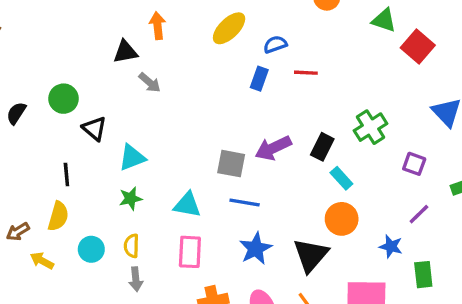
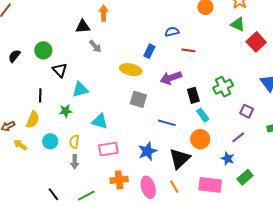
yellow ellipse: (229, 28) -> (131, 70), moved, turned 50
blue rectangle: (259, 79) -> (149, 51), moved
black rectangle: (322, 147) -> (193, 95), turned -49
purple arrow: (273, 148) -> (171, 78), moved
green star: (131, 198) -> (66, 111), moved
blue line: (245, 203) -> (167, 123), moved
cyan triangle: (187, 205) -> (100, 121), moved
purple line: (419, 214) -> (238, 137), moved
pink rectangle: (190, 252) -> (108, 149), turned 72
green rectangle: (423, 275) -> (245, 177), turned 49

